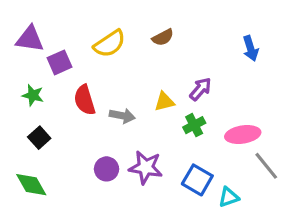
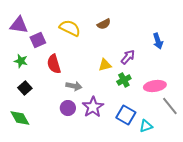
yellow semicircle: (110, 44) -> (70, 28), turned -120
blue arrow: (251, 48) -> (158, 41), moved
gray arrow: (122, 116) -> (74, 86), moved
purple star: (146, 167) -> (93, 107), turned 30

